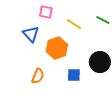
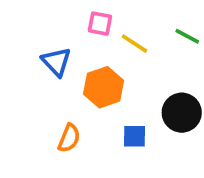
pink square: (46, 12) -> (100, 24), moved

